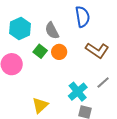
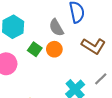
gray semicircle: (52, 31) -> (56, 28), moved

